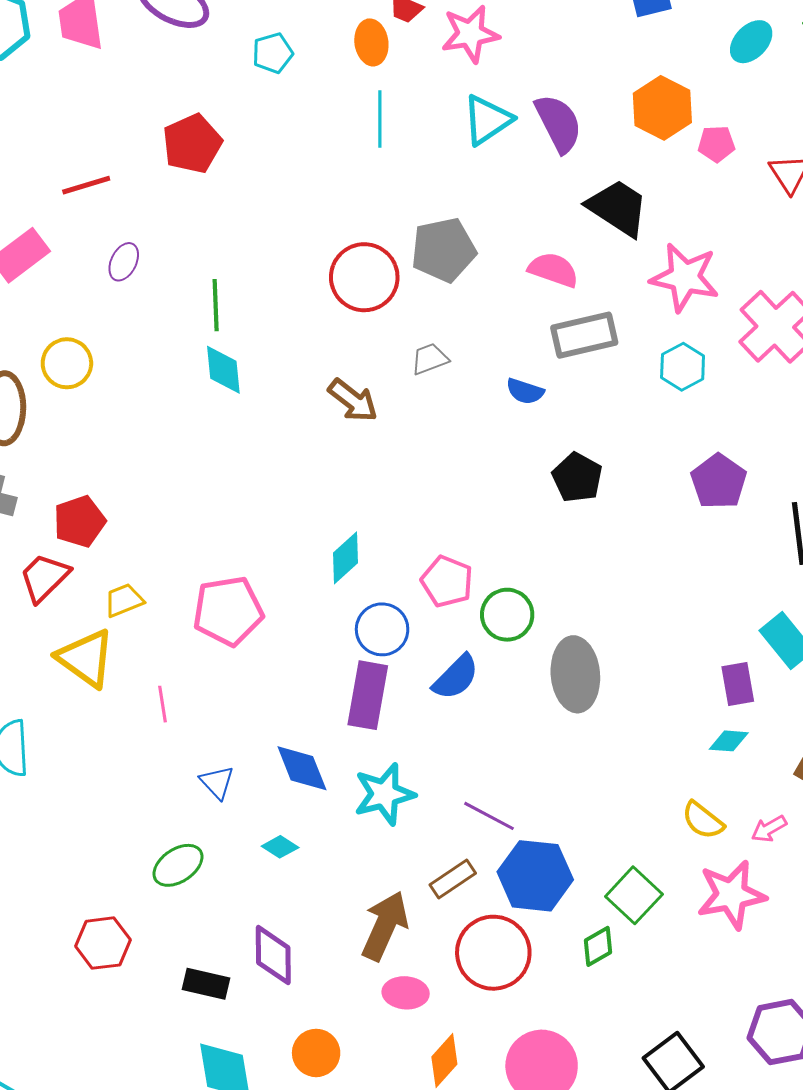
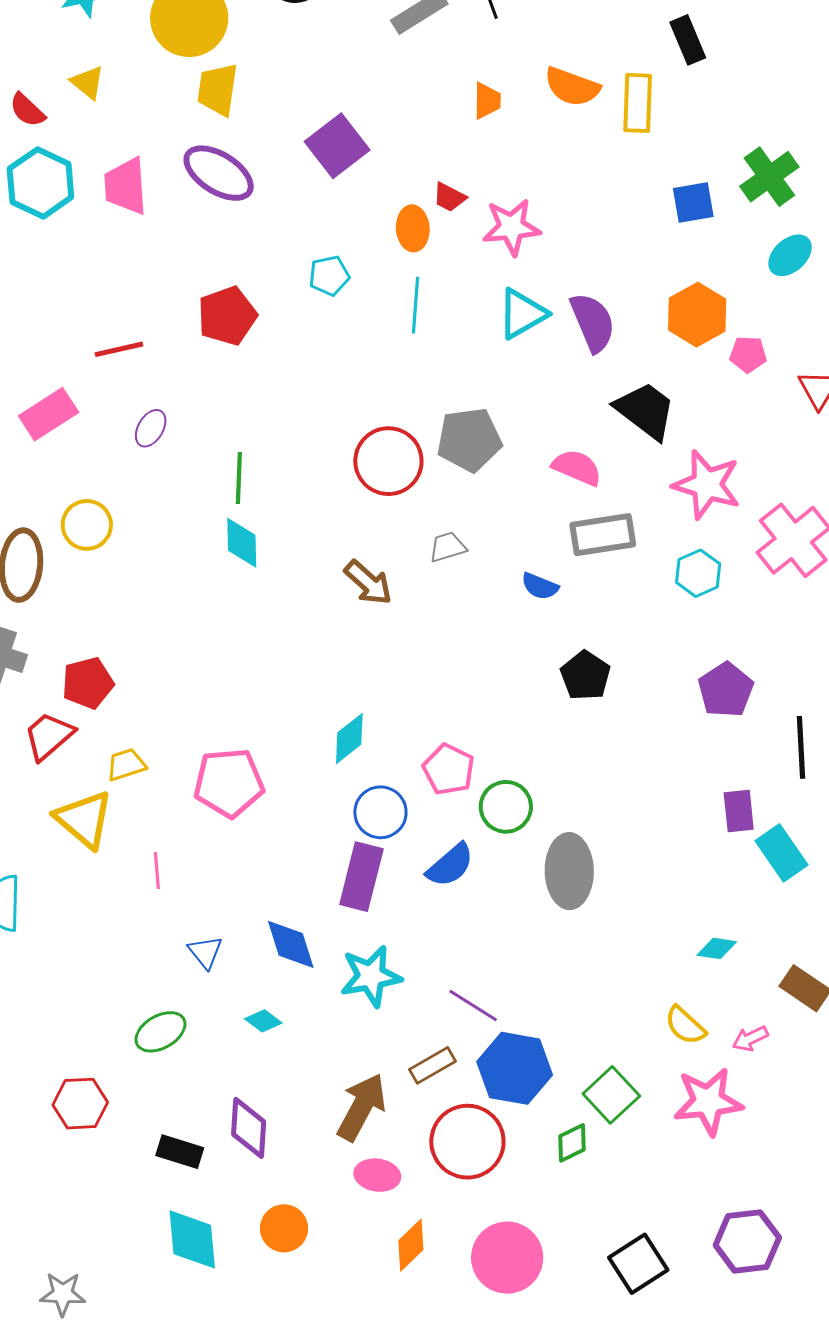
cyan pentagon: (273, 53) -> (329, 276), moved
purple rectangle: (738, 684) -> (739, 811), moved

